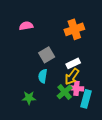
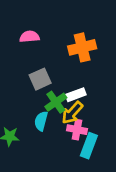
pink semicircle: (26, 26) -> (29, 37), moved
cyan semicircle: (43, 76) -> (41, 121), moved
green cross: (65, 92) -> (56, 102), moved

